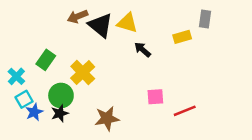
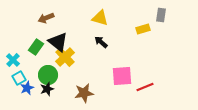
brown arrow: (78, 16) -> (46, 18), moved
black triangle: (101, 25) -> (58, 42), moved
black arrow: (143, 50) -> (101, 42), moved
pink square: (155, 97) -> (122, 76), size x1.5

